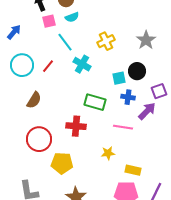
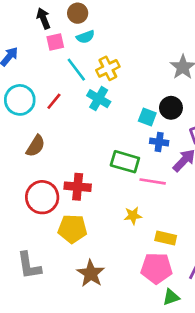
yellow cross: (106, 41) -> (108, 68), moved
cyan square: (119, 78) -> (147, 117), turned 32
green rectangle: (95, 102) -> (125, 162), moved
red cross: (76, 126) -> (78, 187), moved

